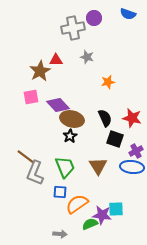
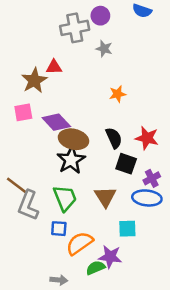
gray star: (87, 57) -> (104, 49), moved
black star: (70, 136) -> (71, 160), size x1.6
cyan square: (116, 209) -> (127, 229), moved

